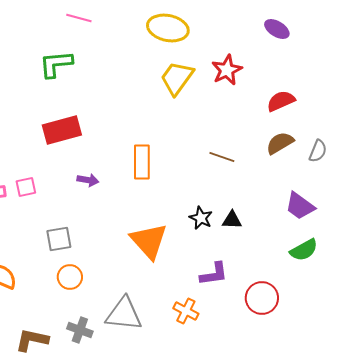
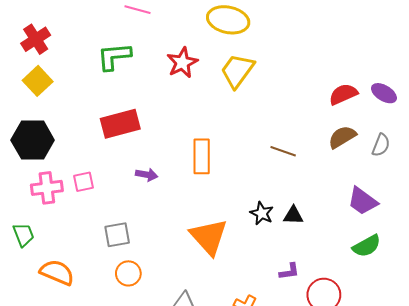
purple ellipse: (277, 29) -> (384, 93), moved
red star: (227, 70) -> (182, 63), moved
purple L-shape: (214, 274) -> (289, 271), moved, size x0.7

